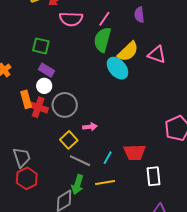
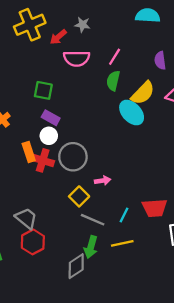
purple semicircle: (139, 15) -> (160, 60), moved
green semicircle: (102, 40) -> (113, 81), size x0.7
gray trapezoid: (22, 157) -> (26, 218), turned -30

